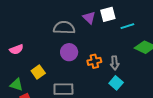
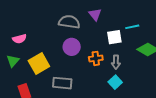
white square: (108, 14) -> (114, 37), moved
yellow square: (38, 72) -> (39, 63), size x1.5
green triangle: (17, 85) -> (13, 61), moved, turned 48

